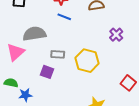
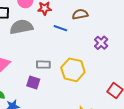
blue line: (64, 17) -> (60, 28), moved
gray semicircle: (34, 34) -> (21, 27), moved

